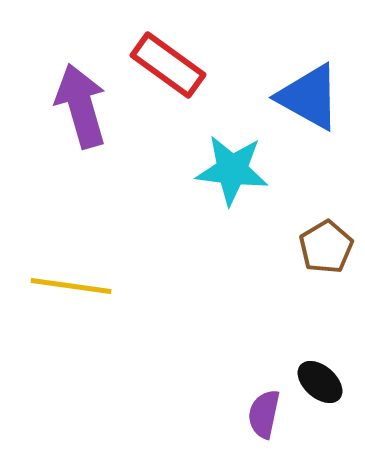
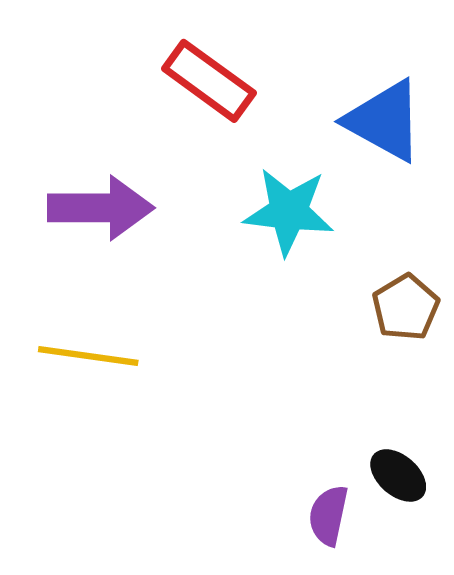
purple arrow: (81, 106) -> (101, 208), moved, turned 106

